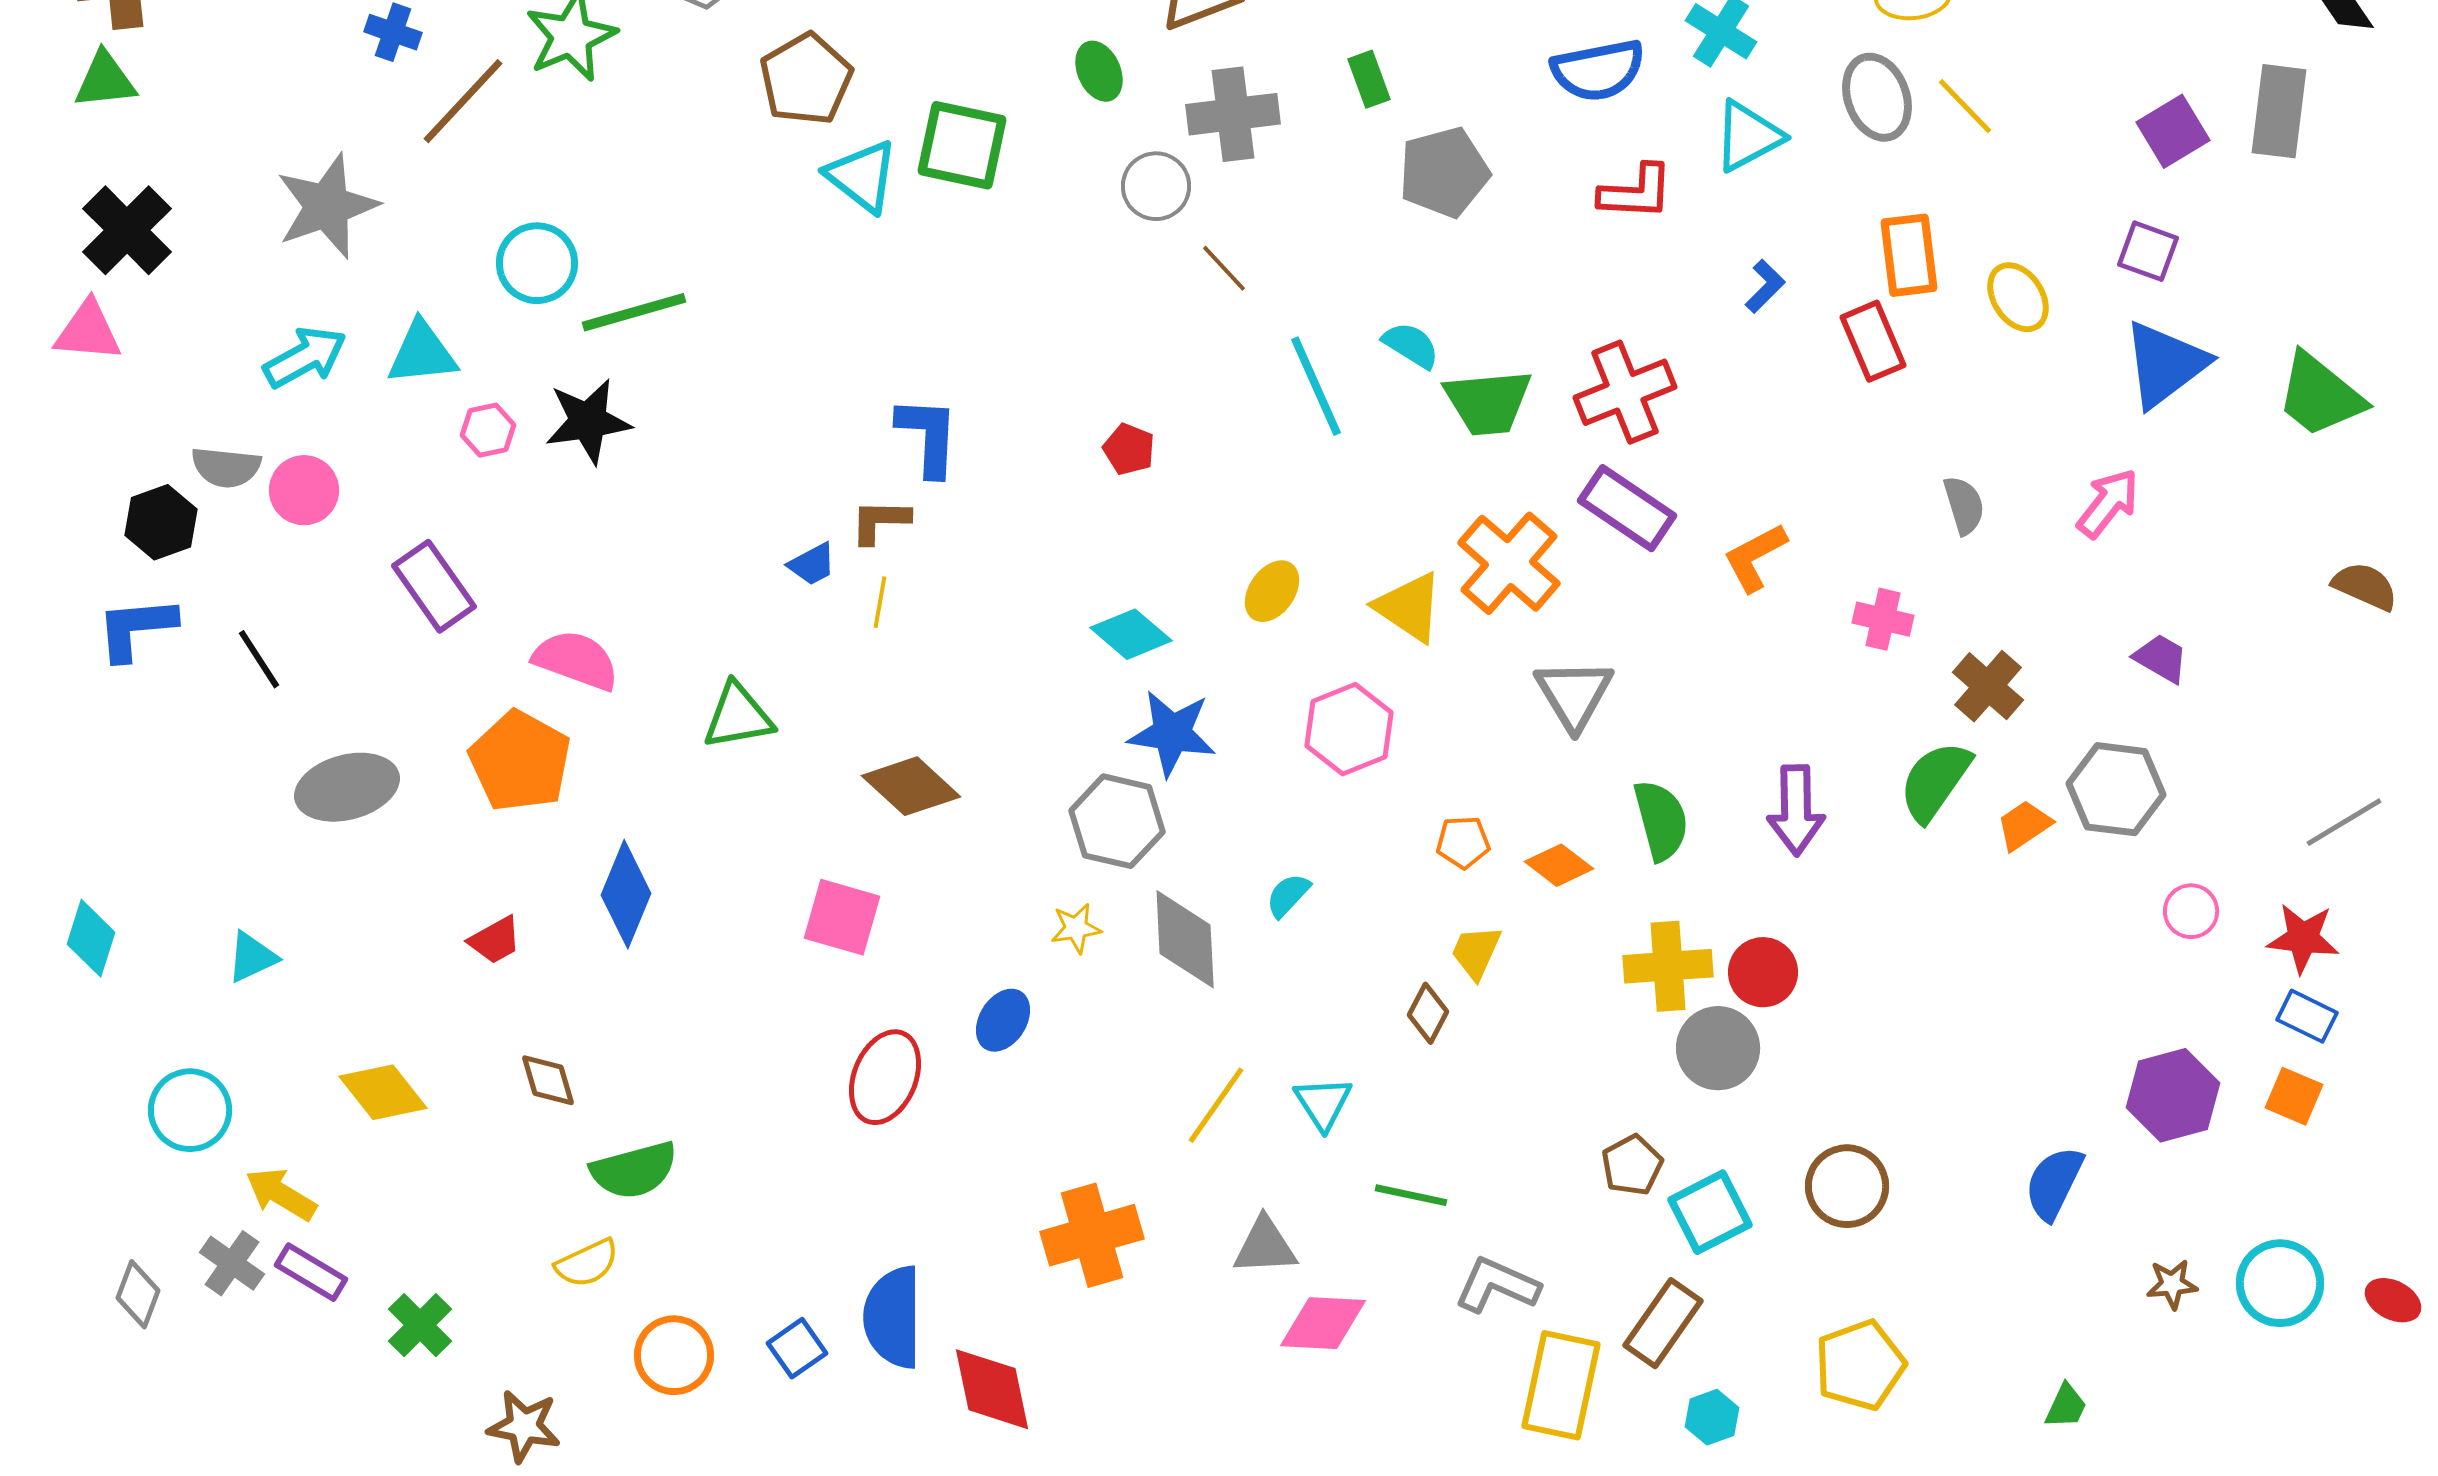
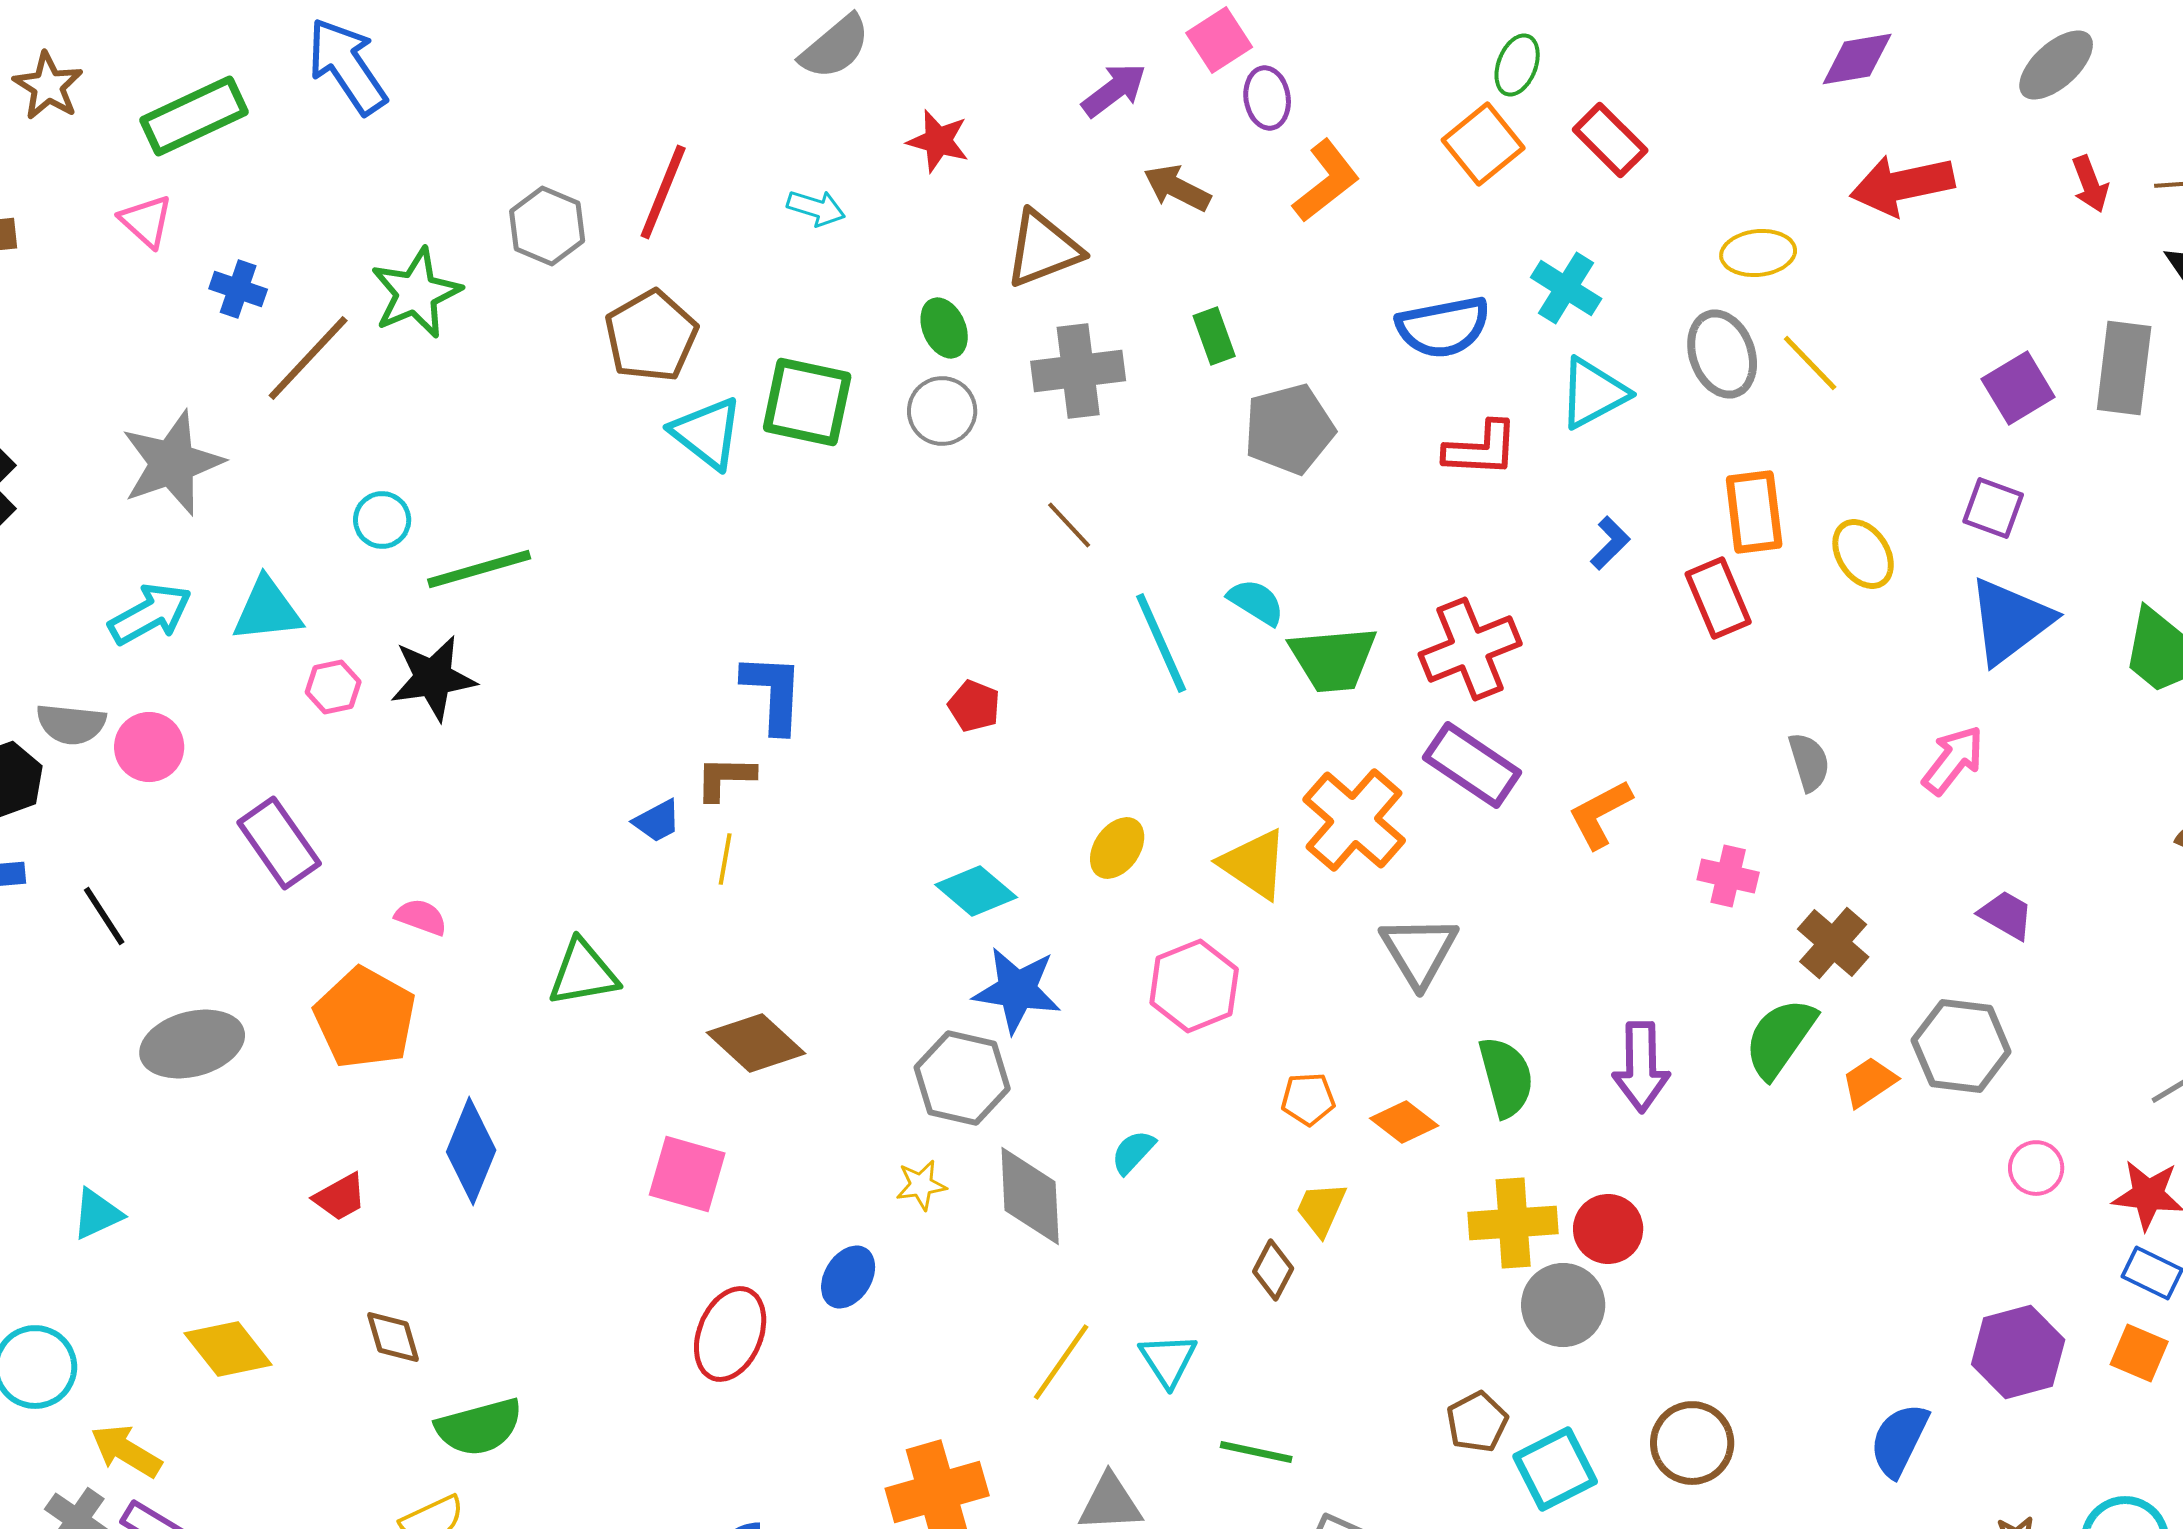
gray circle: (1156, 186) -> (942, 411), moved
cyan circle: (537, 263) -> (382, 520), size x0.7
pink semicircle: (576, 660) -> (421, 917), size x0.6

